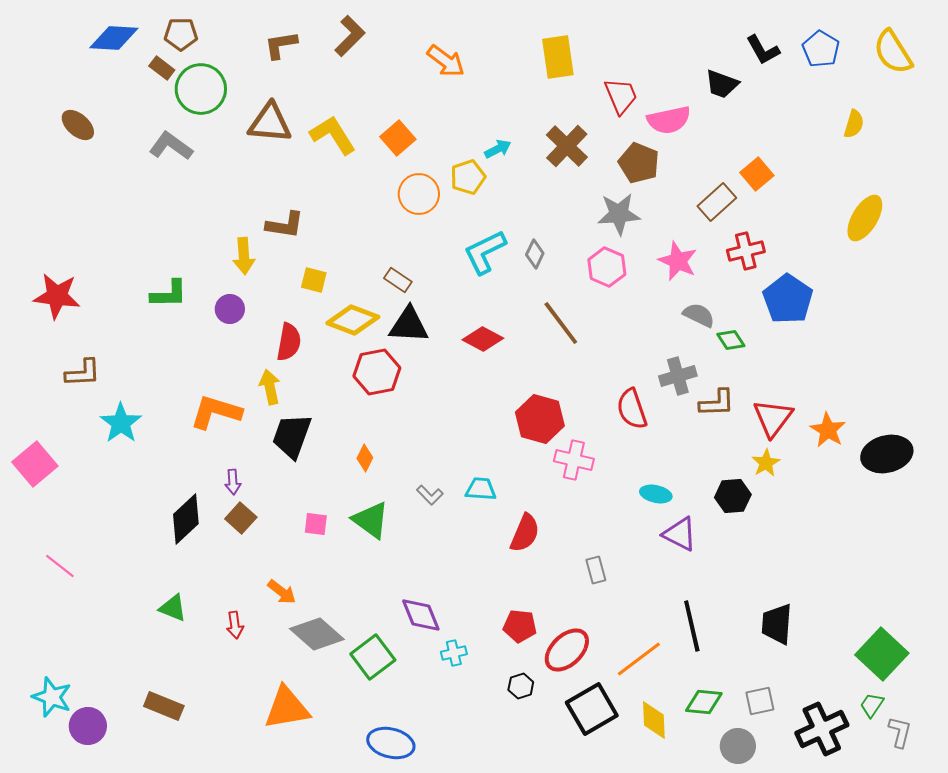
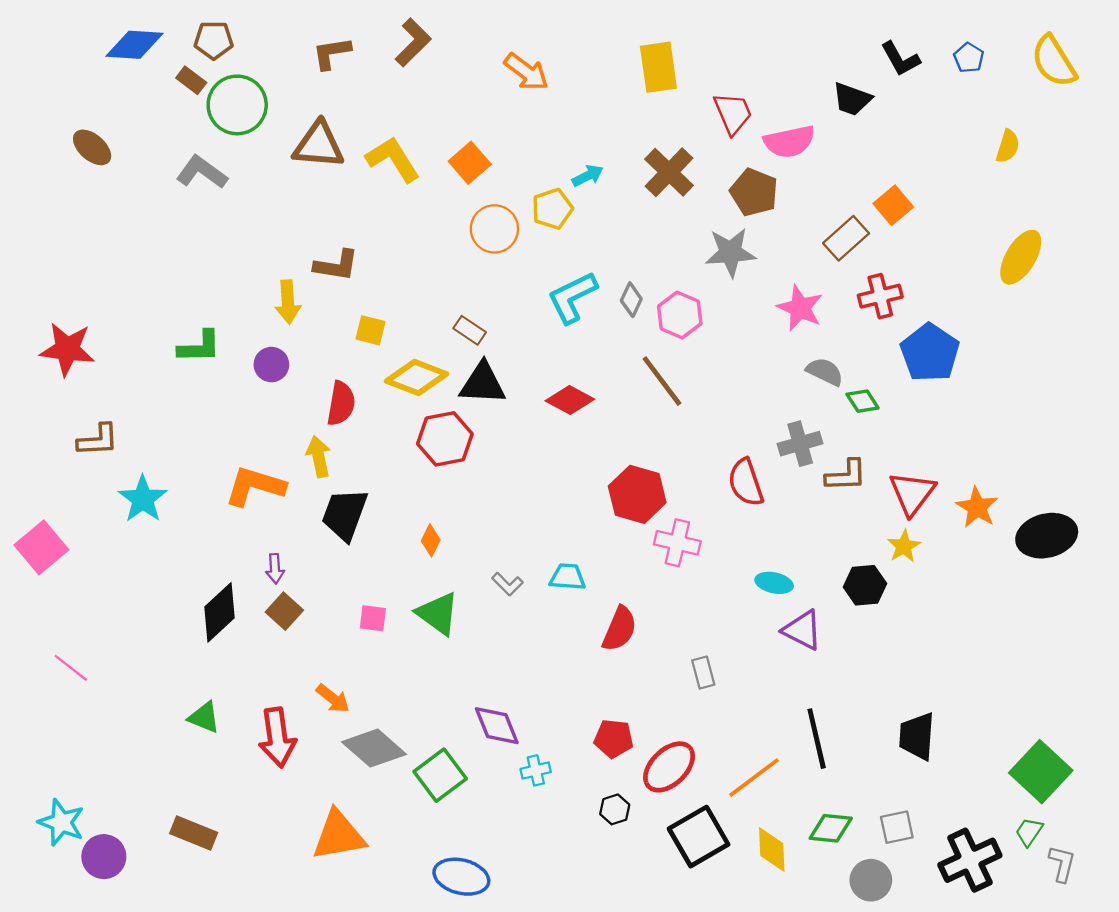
blue pentagon: (821, 49) -> (969, 58), size x0.7
pink hexagon: (607, 267) -> (680, 315), moved
red arrow: (235, 625) -> (277, 737), size x1.8

